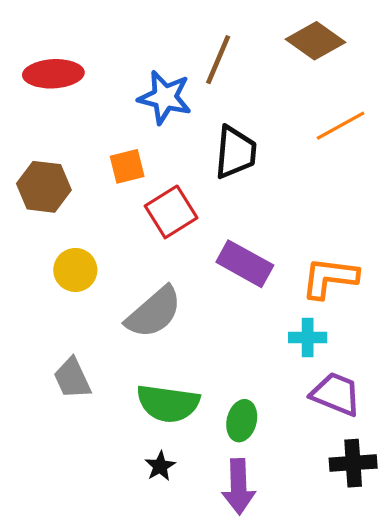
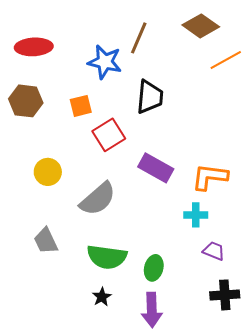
orange line: (341, 126) -> (226, 60), moved
brown hexagon: (44, 187) -> (26, 101), moved
purple trapezoid: (336, 394) -> (214, 251), size x0.7

